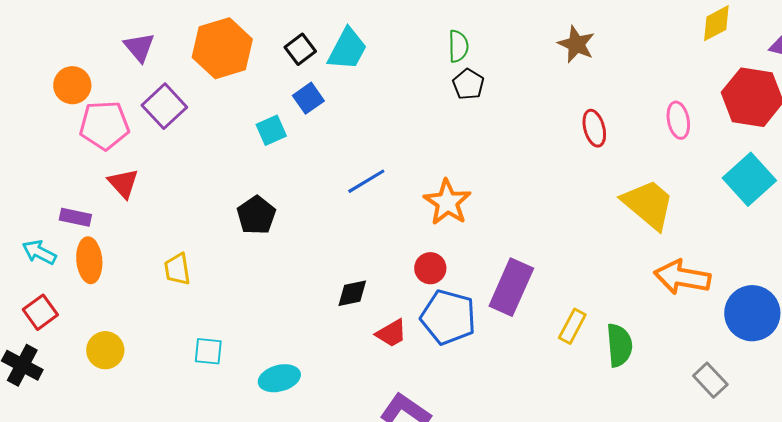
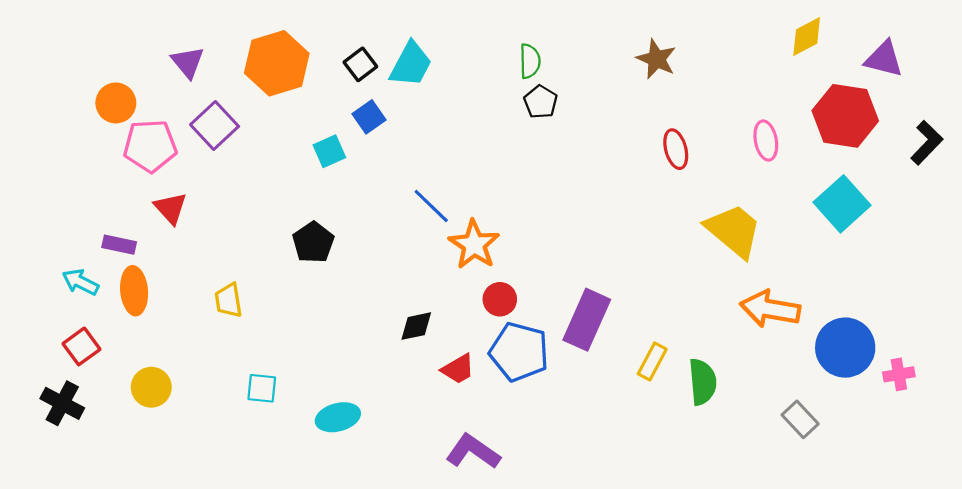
blue line: (366, 181) -> (431, 206), turned 75
orange star: (447, 202) -> (474, 245), moved

